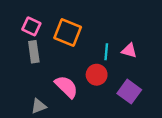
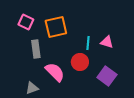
orange square: (68, 32) -> (56, 27), turned -35
gray rectangle: (34, 52) -> (36, 49), moved

